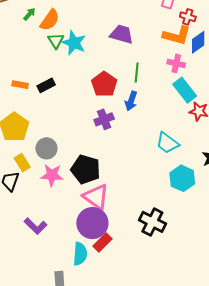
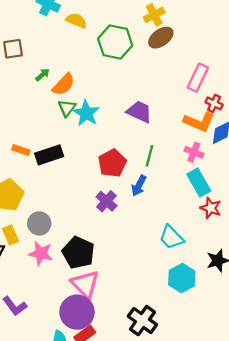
black rectangle: (46, 85) -> (49, 155), size x1.4
purple cross: (104, 119) -> (106, 201), turned -36

